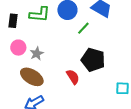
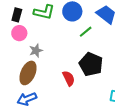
pink circle: (18, 48) -> (19, 33), moved
brown ellipse: (32, 77) -> (28, 73), turned 75

